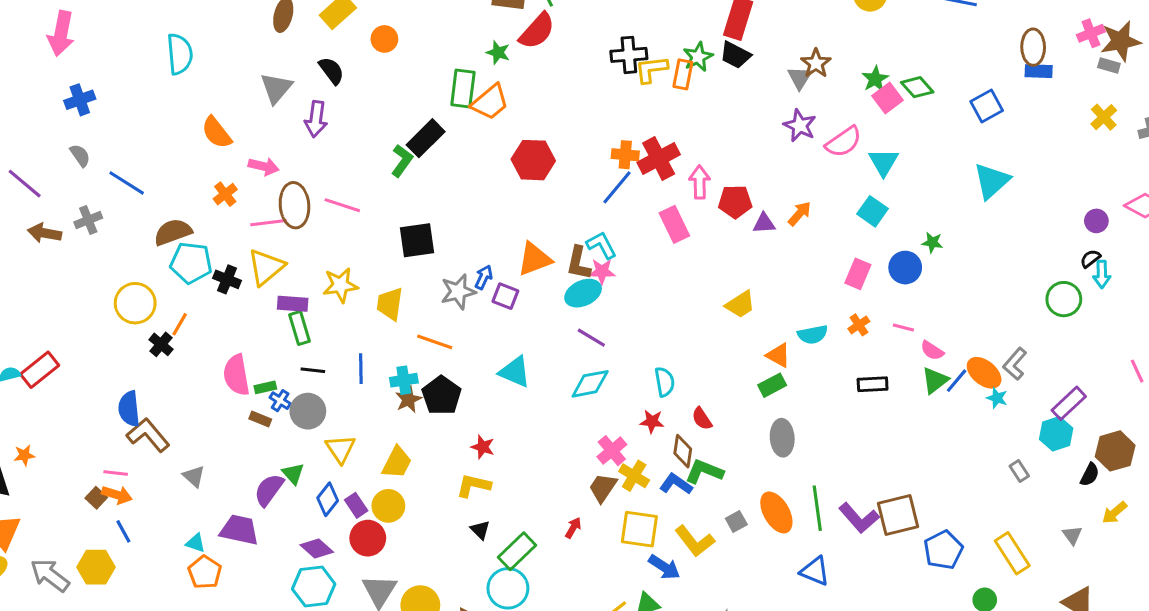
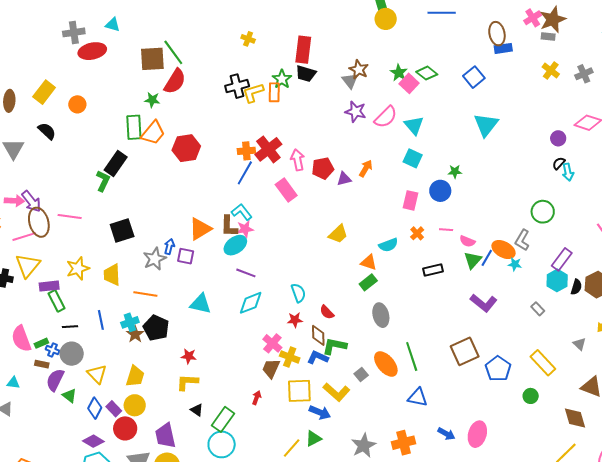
purple arrow: (316, 119) -> (31, 201), moved, turned -35
red hexagon: (533, 160) -> (186, 148), moved
green circle: (1064, 299) -> (543, 212), moved
black semicircle: (1090, 475) -> (576, 287), moved
purple semicircle: (269, 490) -> (55, 380), moved
purple L-shape: (859, 518) -> (484, 303), moved
purple trapezoid: (239, 530) -> (165, 436), moved, turned -104
cyan triangle: (196, 543) -> (13, 383), moved

